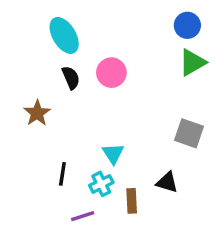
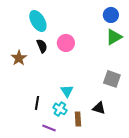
brown star: (37, 113) -> (19, 58), moved
cyan cross: (101, 184) -> (60, 109), turned -32
purple line: (83, 216) -> (49, 128), turned 40

